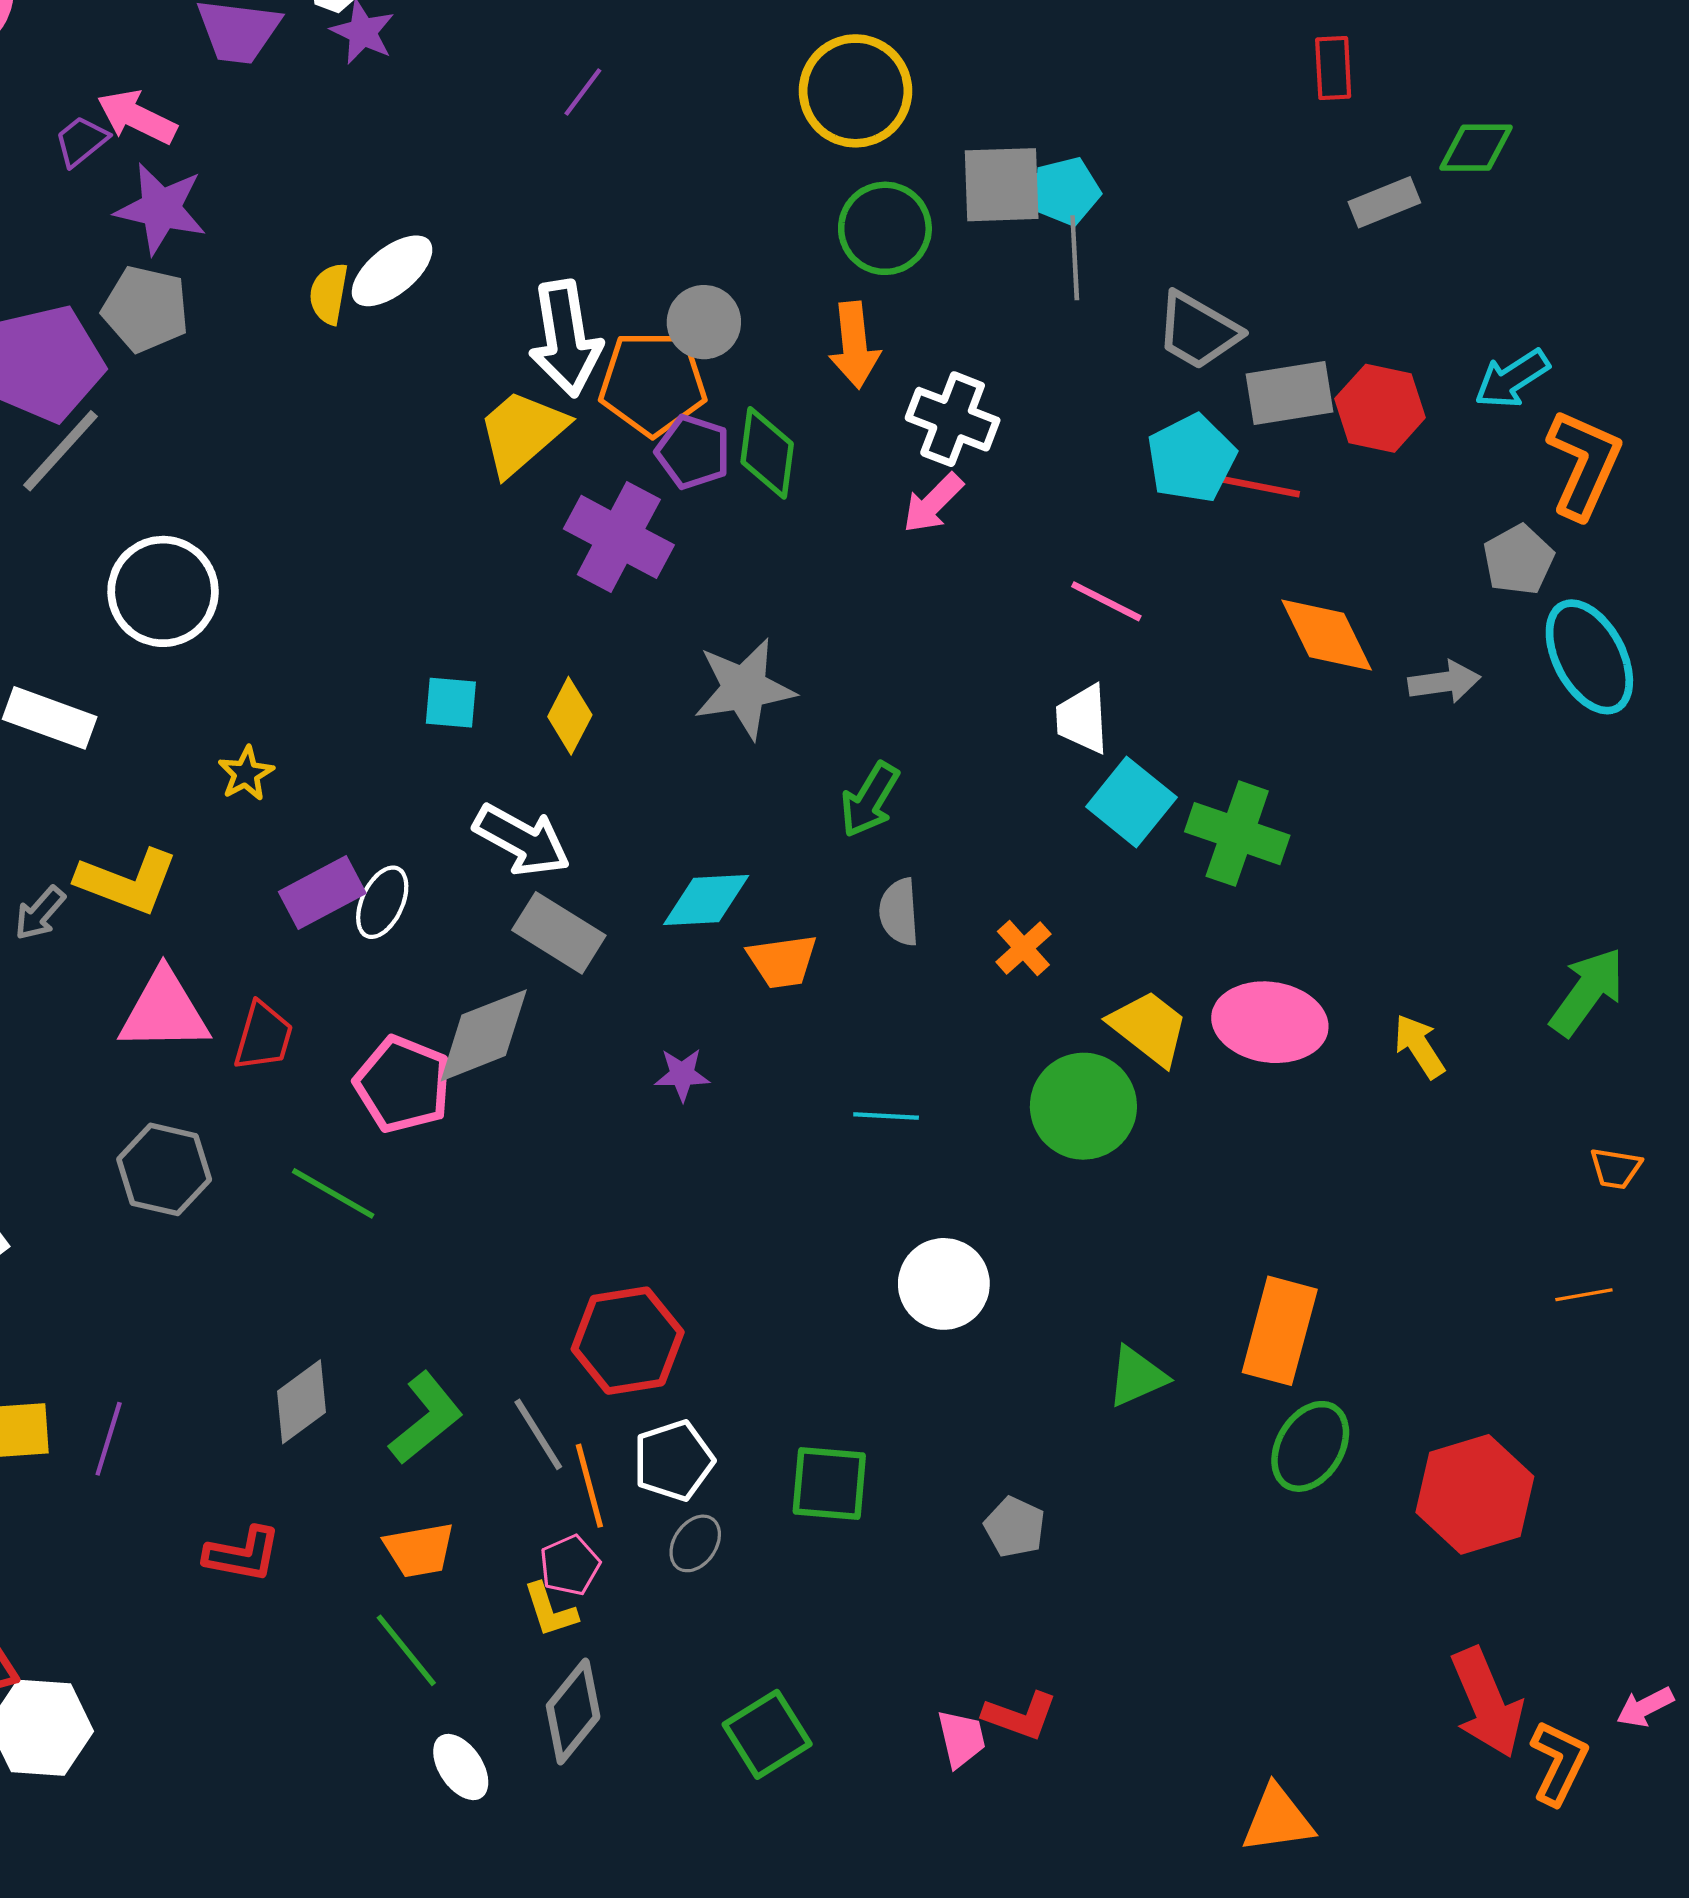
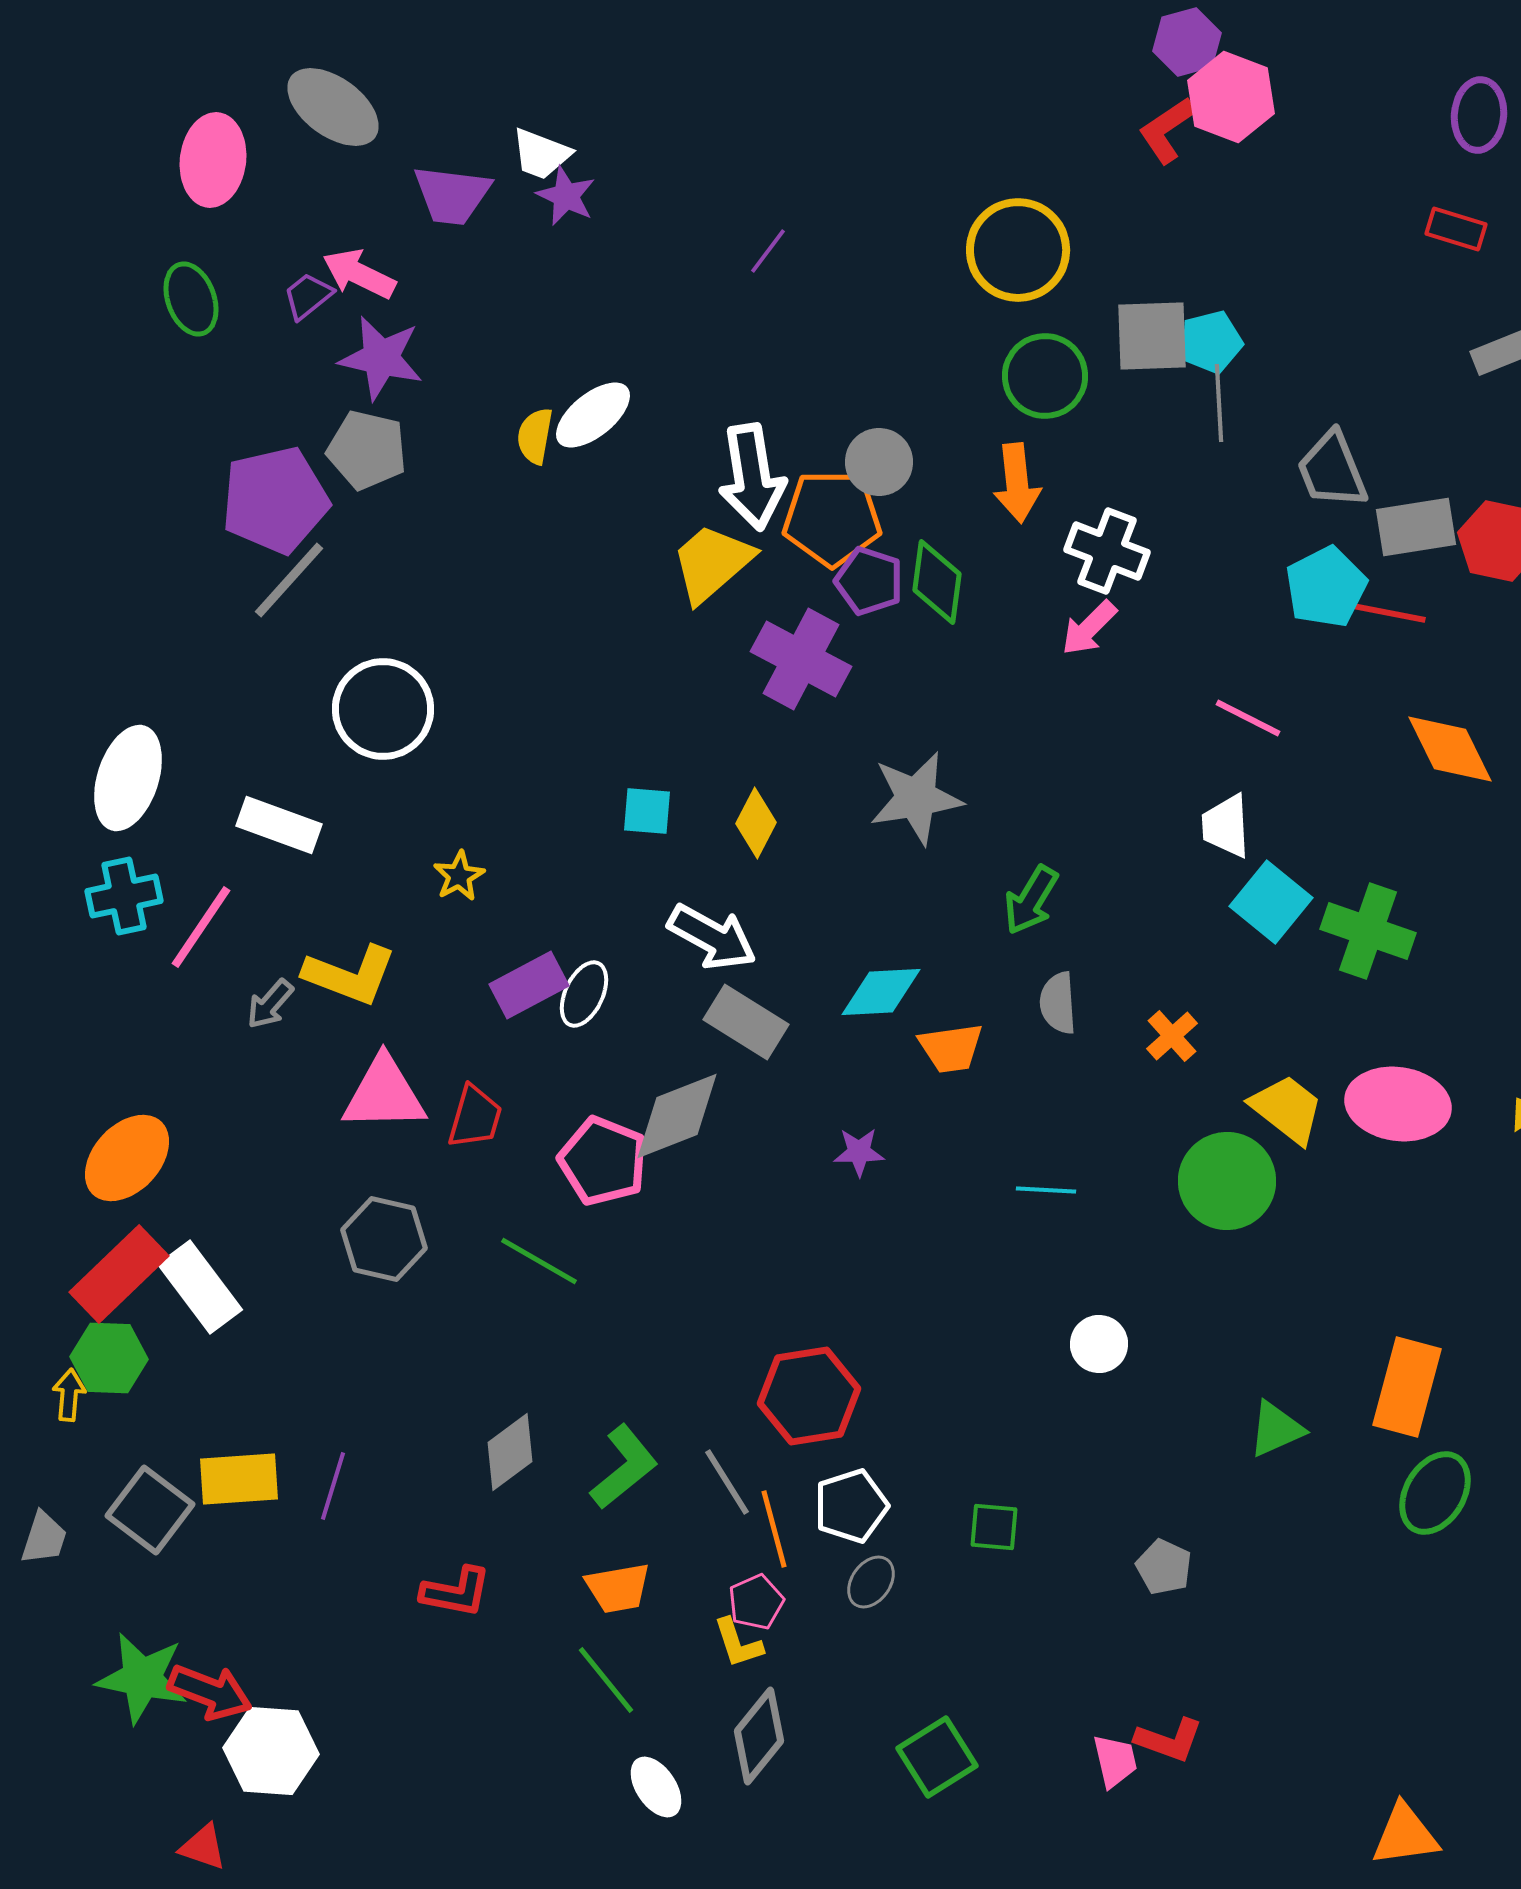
red rectangle: (1333, 68) -> (1456, 229), turned -70
gray trapezoid: (1198, 331) -> (1332, 470), turned 38
white circle: (944, 1284) -> (1099, 1344), size x0.7
green square: (829, 1483) -> (994, 1527), size x0.7

